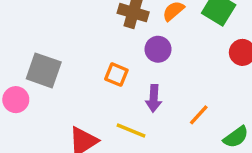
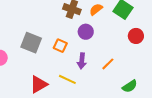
gray square: (44, 70) -> (31, 43), moved
orange line: (199, 115) -> (108, 64), moved

